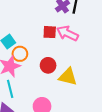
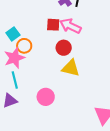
red circle: (48, 65) -> (64, 48), moved

